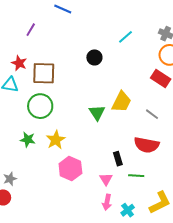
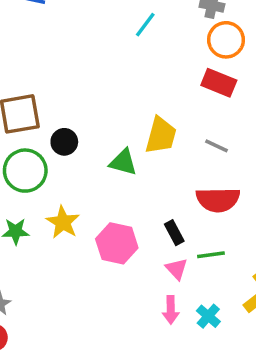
black circle: (94, 57) -> (64, 142), moved
green triangle: (97, 113) -> (123, 162), turned -30
pink hexagon: (70, 169) -> (117, 243), moved
pink triangle: (106, 179) -> (177, 269), moved

